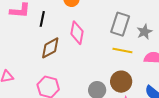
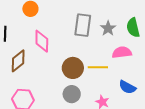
yellow line: (122, 51) -> (98, 67), moved
brown circle: (121, 82) -> (73, 68), moved

